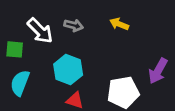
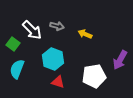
yellow arrow: (119, 24) -> (85, 34), moved
green square: (15, 49) -> (13, 44), turned 32

